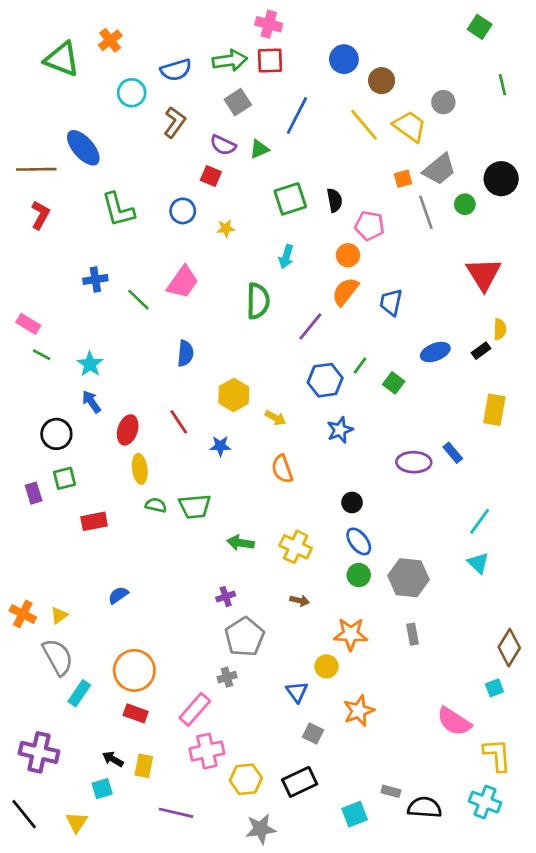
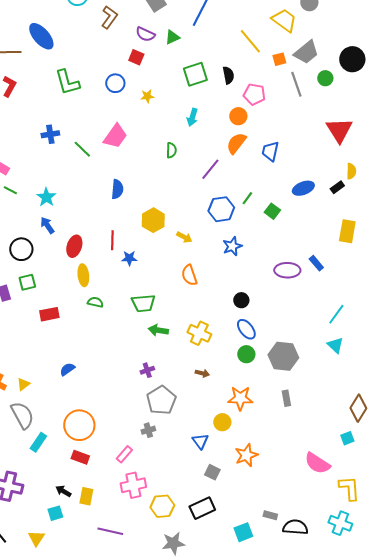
yellow line: (364, 125) -> (250, 41), moved
green semicircle: (258, 301) -> (171, 150), size x0.6
red line: (179, 422) -> (112, 240), turned 36
blue star: (220, 446) -> (129, 258), moved
green trapezoid: (195, 507) -> (143, 303), moved
pink rectangle: (195, 709) -> (124, 454), size x0.7

